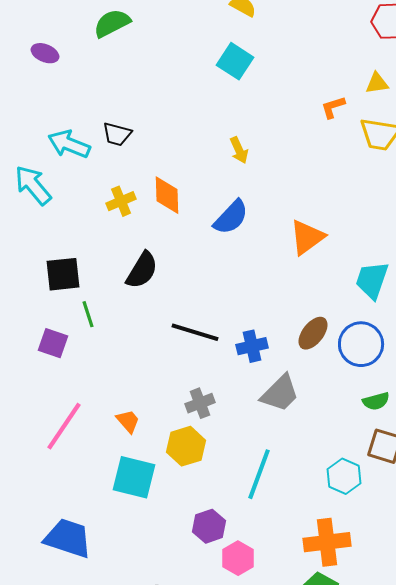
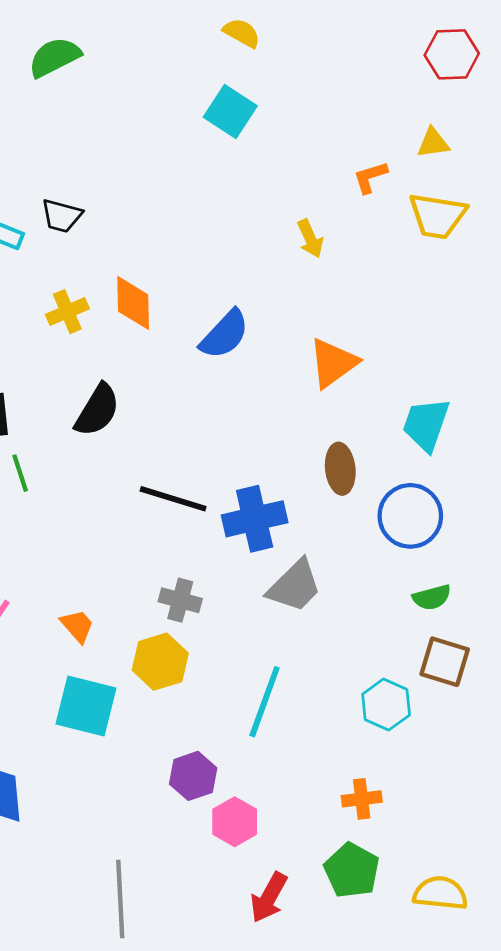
yellow arrow: (239, 150) -> (310, 239), moved
brown ellipse: (313, 333) -> (340, 469), moved, turned -44
blue cross: (252, 346) -> (255, 519), size x1.4
gray cross: (200, 403) -> (180, 600), turned 36
orange cross: (327, 542) -> (362, 799), size x0.6

